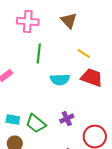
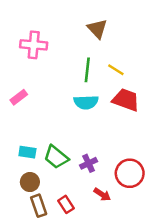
pink cross: (28, 22) -> (34, 45), moved
green line: (39, 54) -> (87, 70), moved
purple cross: (67, 119) -> (89, 163), moved

